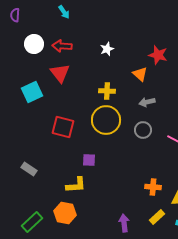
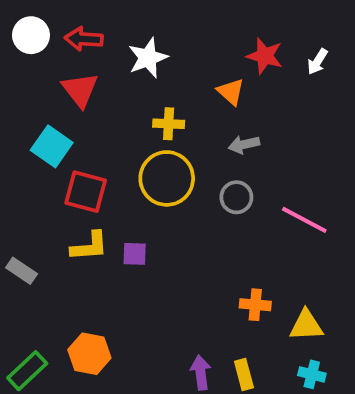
white star: (107, 49) -> (148, 58), moved, size x1.5
cyan square: (32, 92) -> (52, 146), moved, turned -30
yellow L-shape: (76, 185) -> (89, 246), moved
yellow rectangle: (157, 217) -> (244, 374), moved, turned -63

